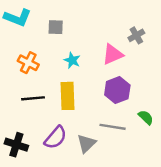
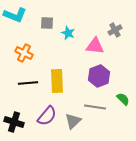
pink triangle: (113, 54) -> (95, 46), turned 30
cyan star: (72, 60) -> (68, 33), moved

